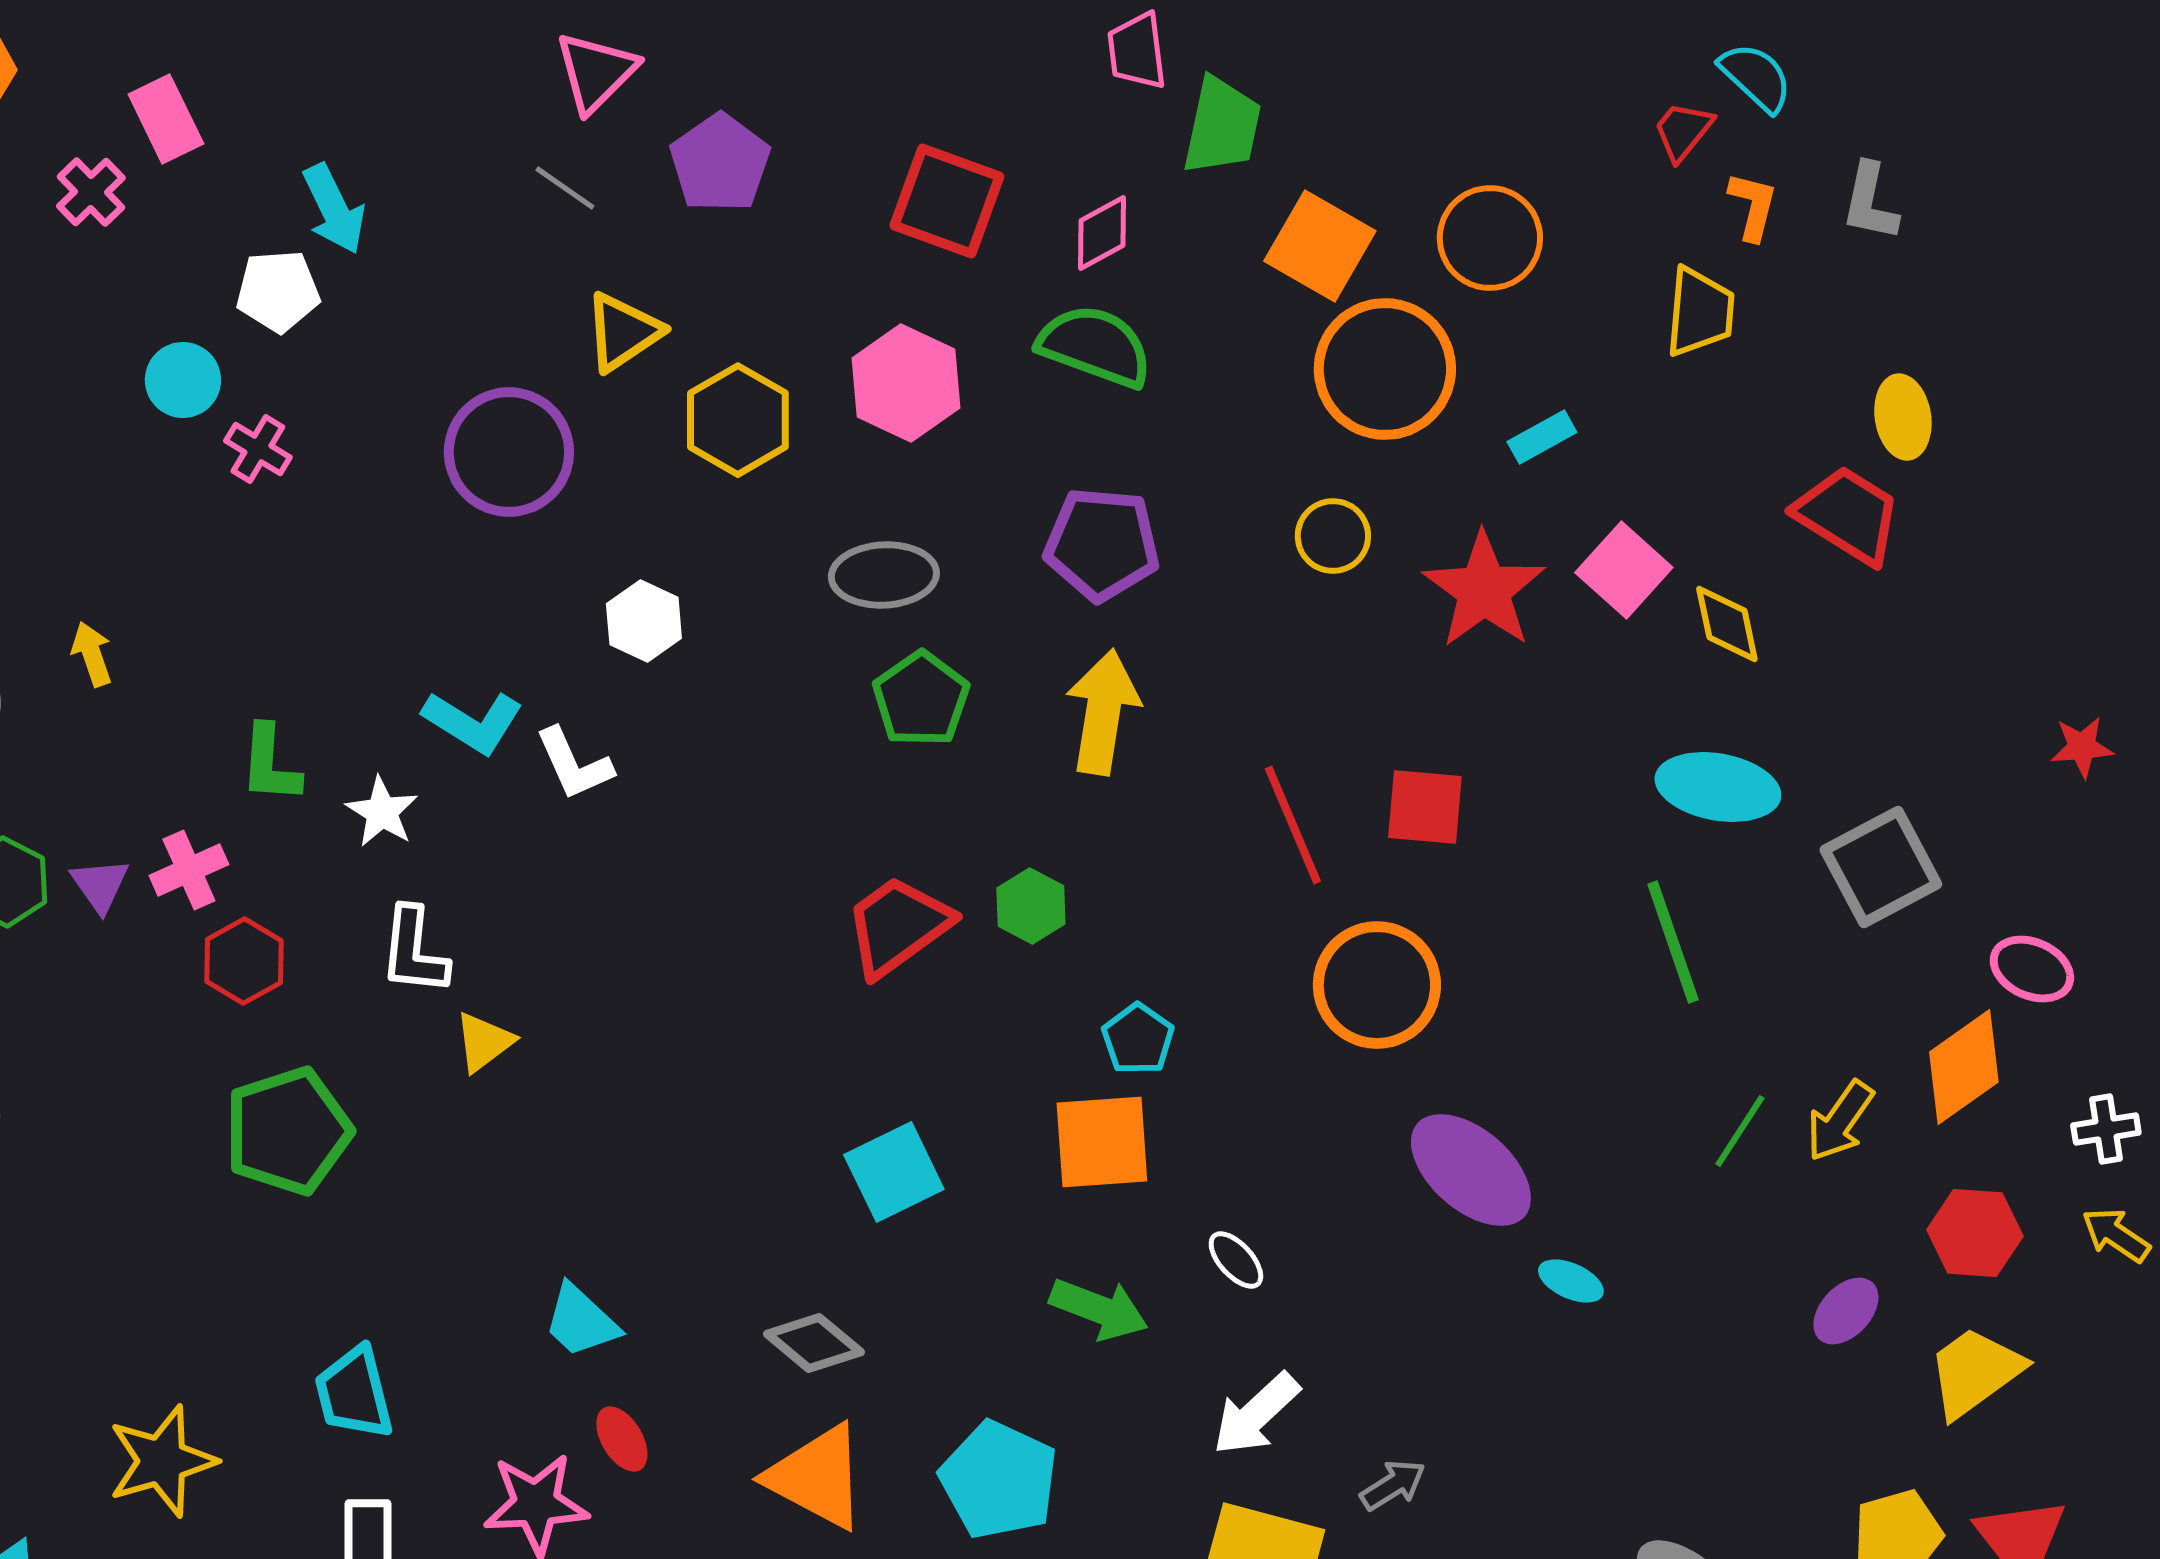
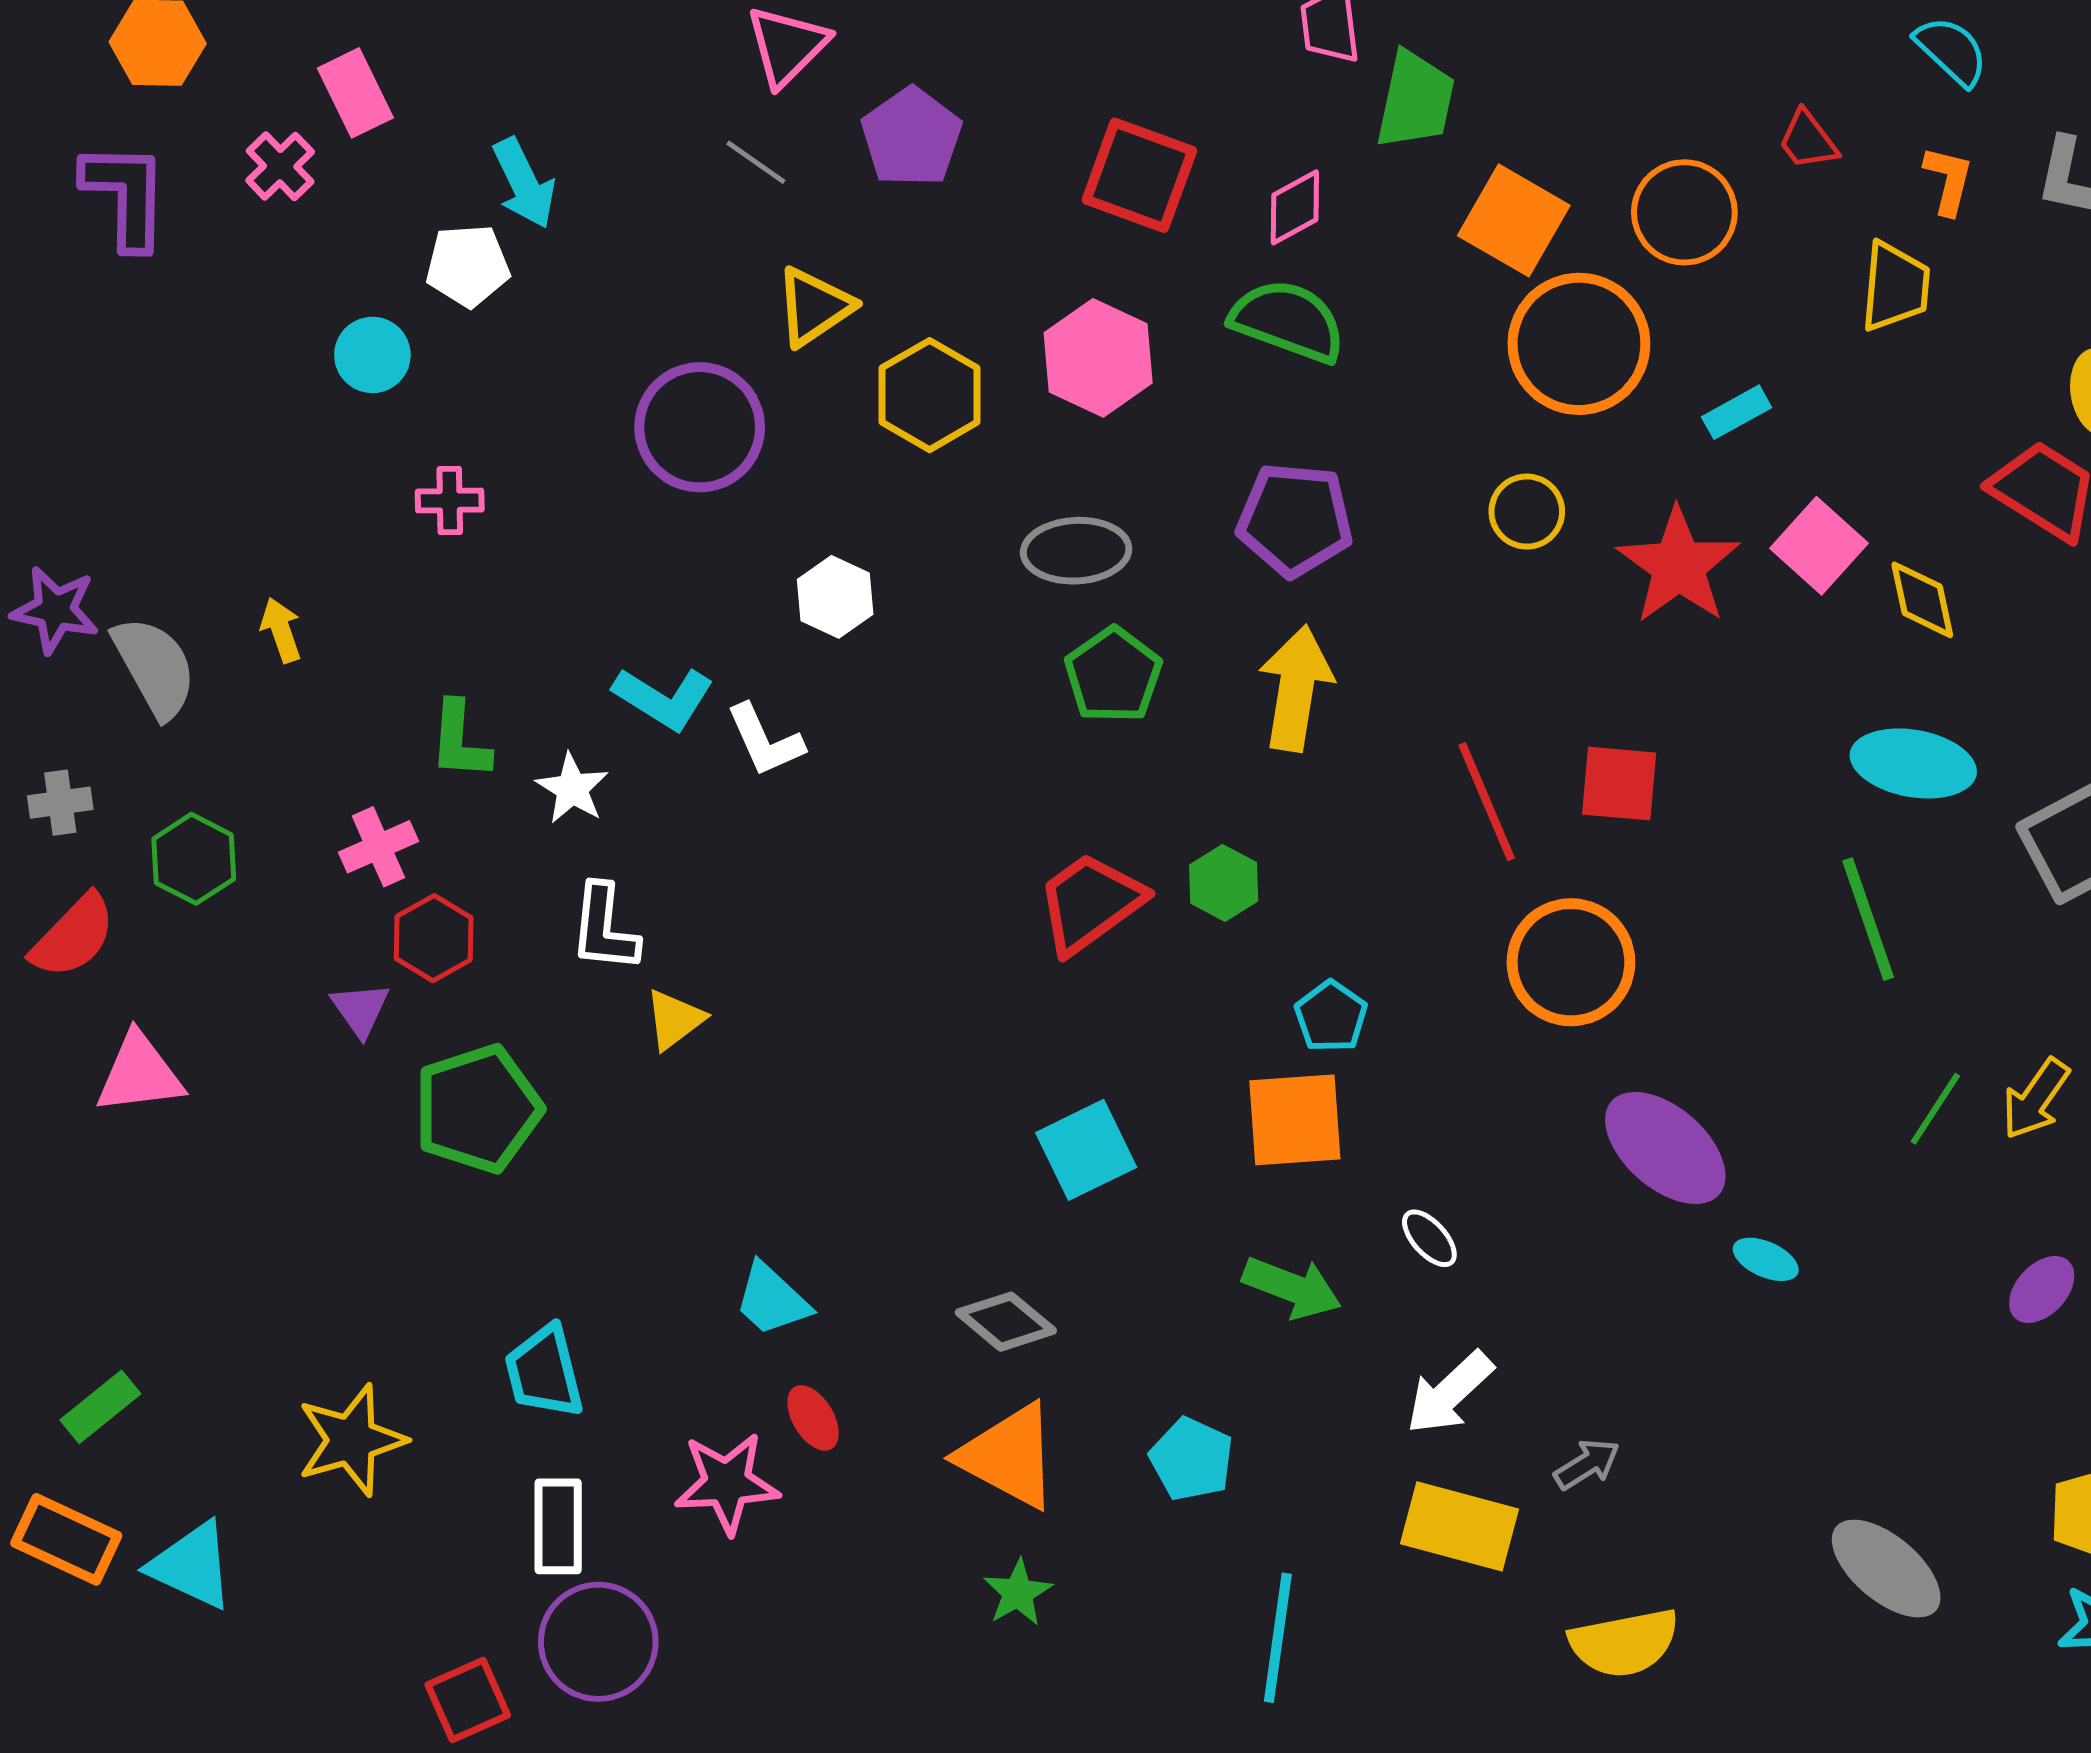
red trapezoid: (1683, 131) -> (1808, 140), moved, turned -76
pink cross: (258, 449) -> (450, 500), moved, turned -32
purple triangle: (100, 885) -> (360, 1009), moved
cyan pentagon: (999, 1480) -> (1192, 1459), size x0.7

